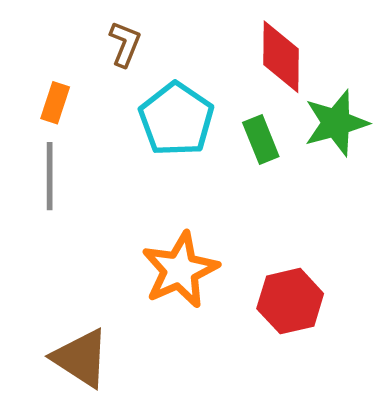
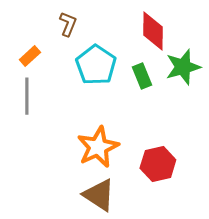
orange rectangle: (55, 103) -> (30, 56), turned 30
brown triangle: (81, 358) -> (99, 195), moved

